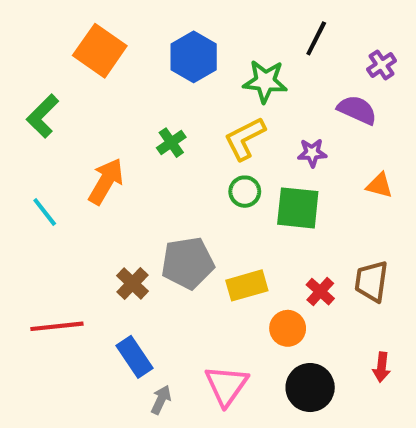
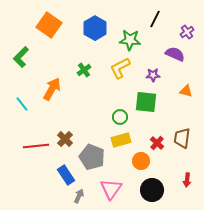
green circle: (245, 192) -> (120, 117), moved
gray pentagon: (188, 263) -> (92, 157), moved, turned 30
red line: (57, 326) -> (36, 146), moved

